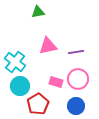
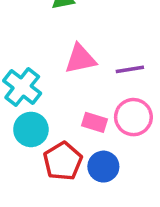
blue circle: (76, 106) -> (103, 167), moved

